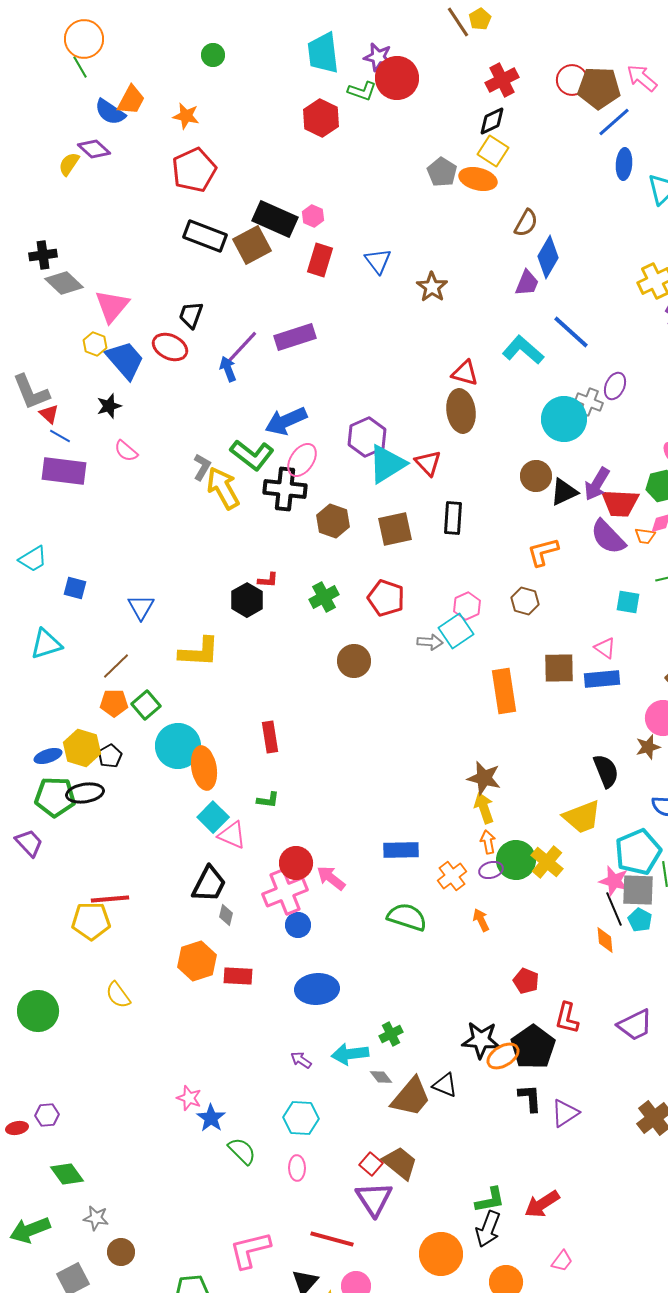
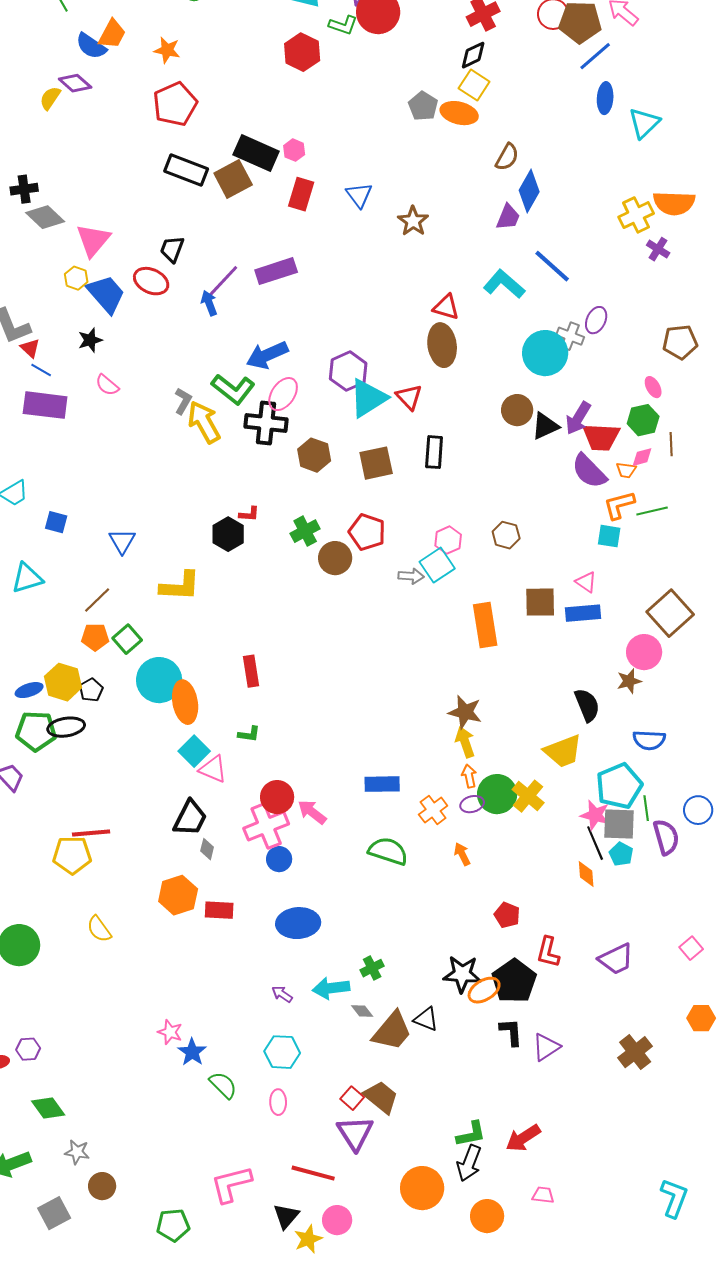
orange L-shape: (543, 552) -> (619, 505), moved
brown circle: (354, 661) -> (335, 558), moved
pink trapezoid: (562, 1261) -> (543, 1195), turned -120

